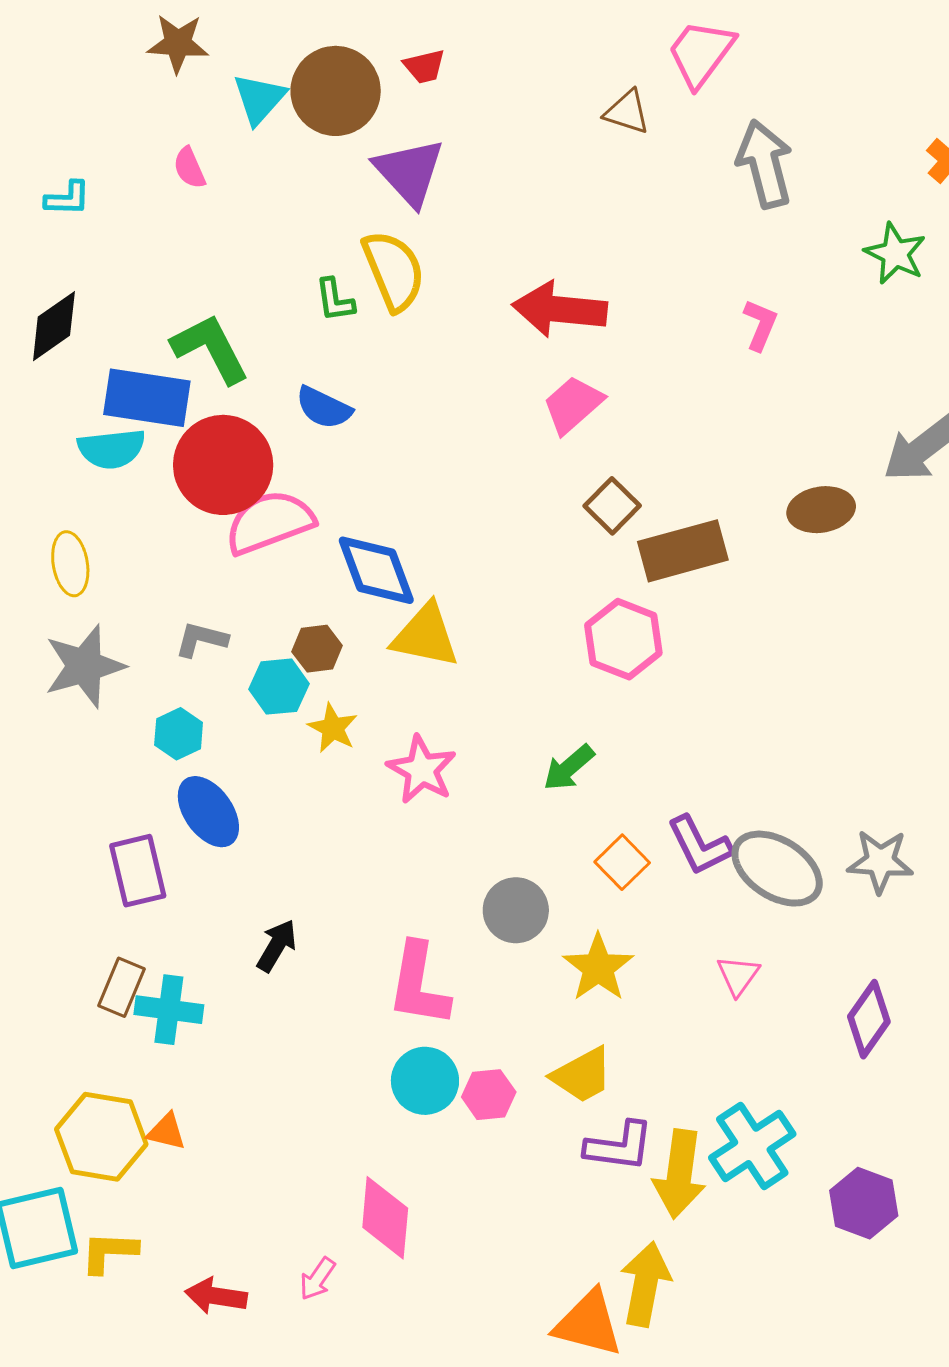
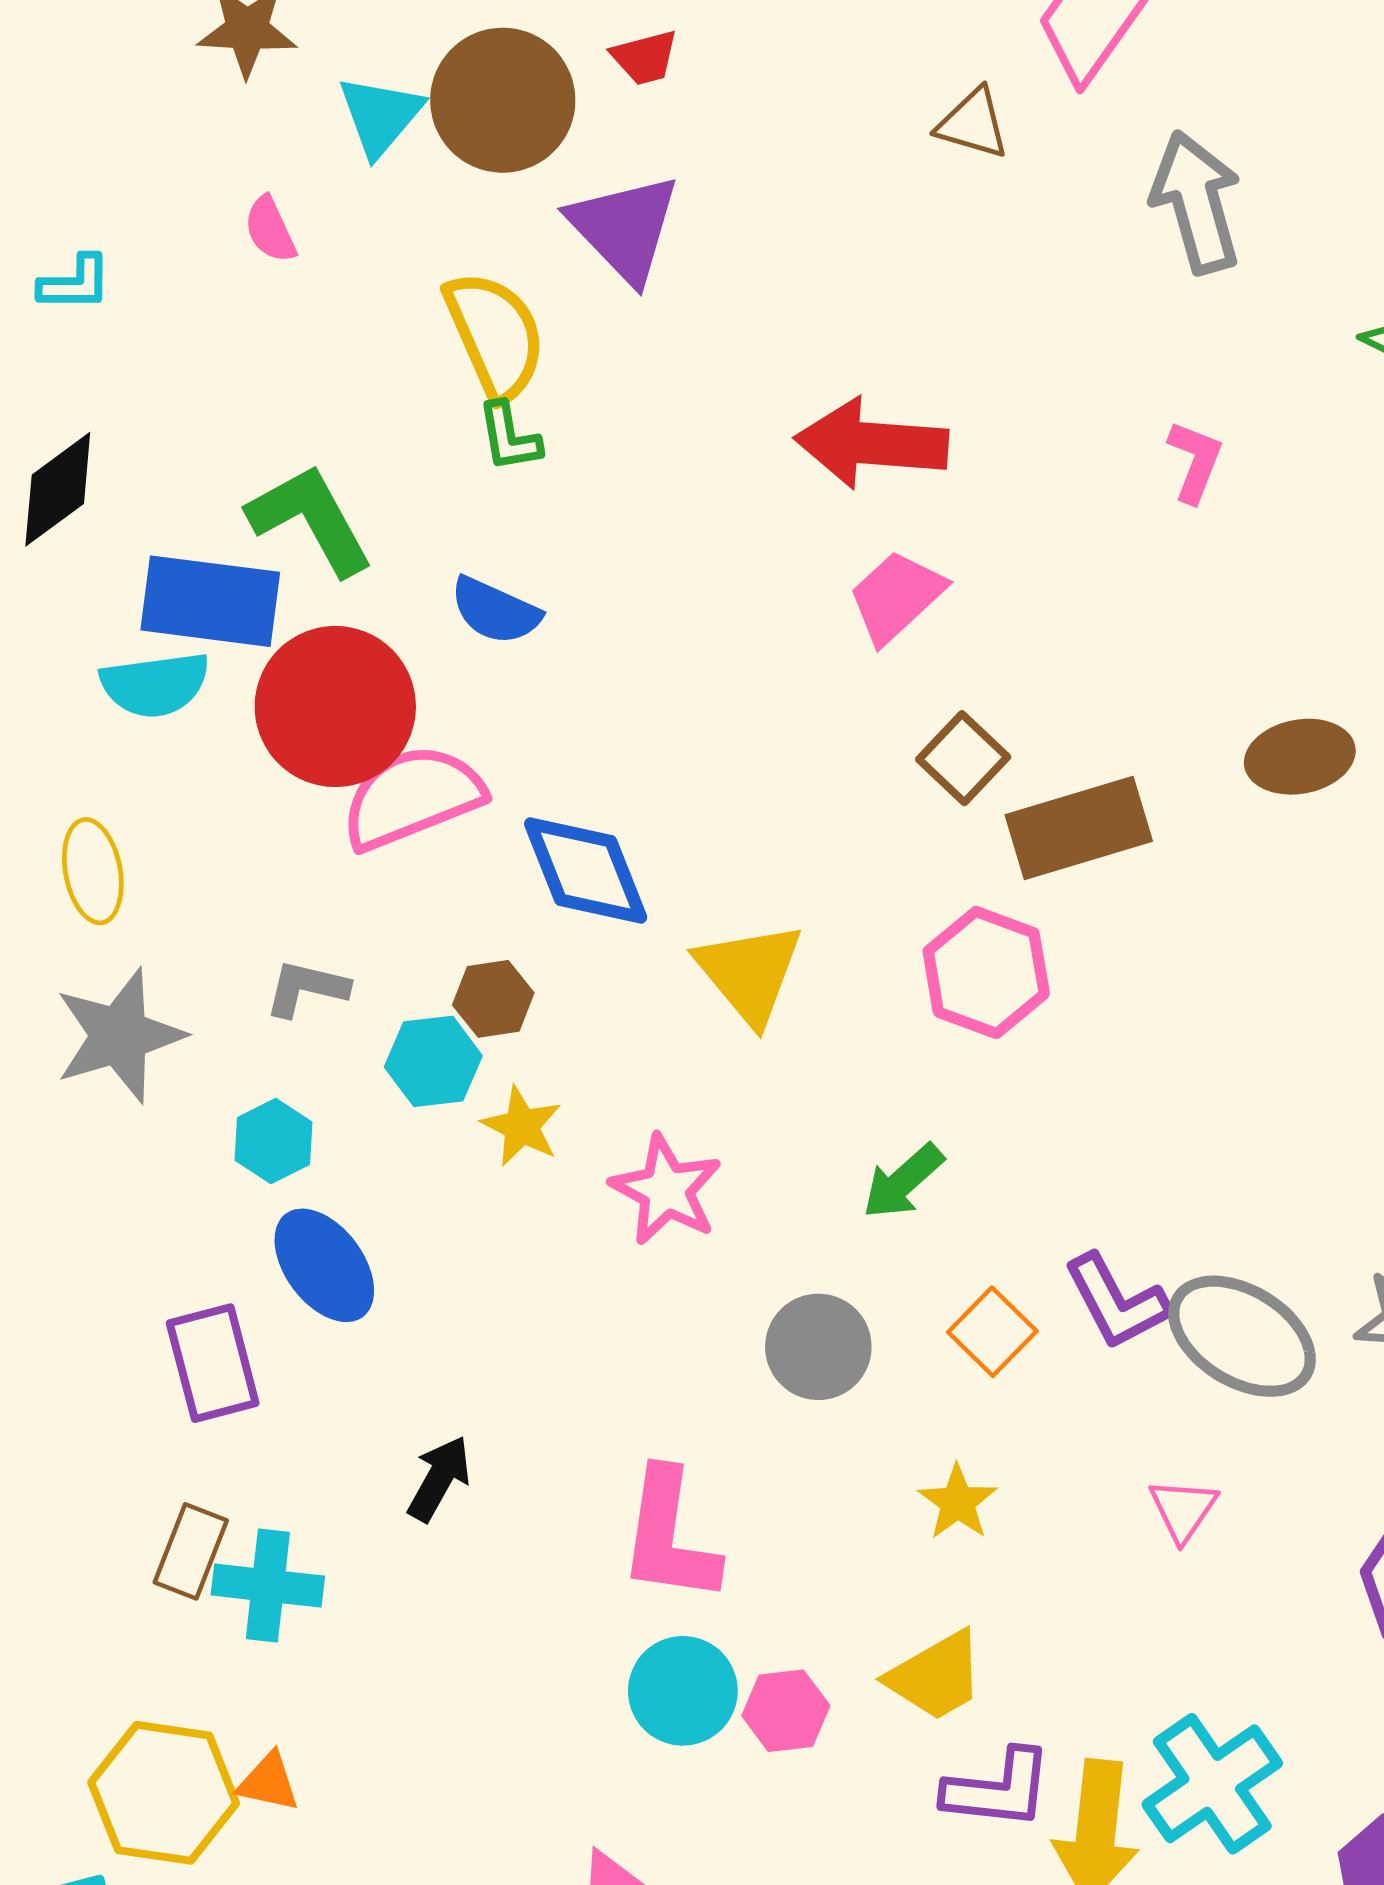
yellow semicircle: (394, 271) -> (495, 335), moved
yellow triangle: (425, 636) -> (749, 973), moved, turned 40
gray circle: (516, 910) -> (818, 1347), moved
yellow star: (598, 968) -> (958, 1502), size x0.7

